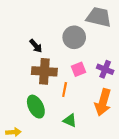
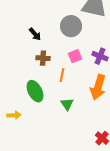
brown cross: (44, 71) -> (43, 58), size x0.6
green triangle: (70, 120) -> (67, 104), turned 32

